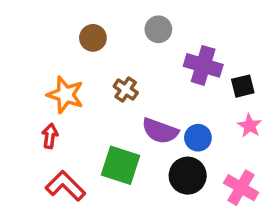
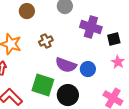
brown cross: (126, 90) -> (46, 41), turned 32
black circle: (188, 176) -> (68, 95), moved

